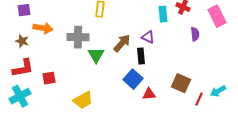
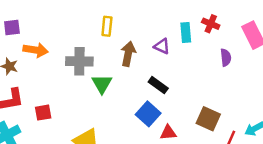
purple triangle: (148, 37) -> (162, 46), moved
brown arrow: (122, 43) -> (128, 54), moved, turned -30
black rectangle: (141, 56) -> (158, 85), turned -49

